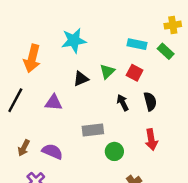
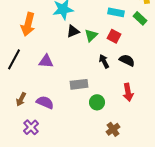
black triangle: (81, 79) -> (73, 31), moved
black semicircle: (150, 101) -> (127, 60), turned -49

